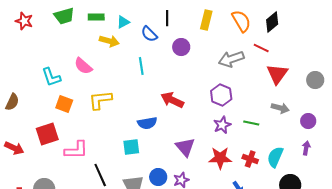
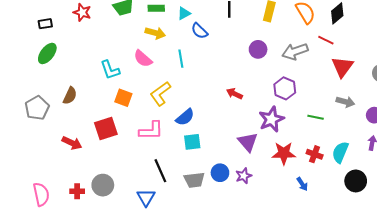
blue semicircle: (149, 34) -> (199, 31), moved
yellow arrow: (109, 41) -> (155, 33), moved
purple circle: (181, 47) -> (258, 49), moved
cyan line: (141, 66) -> (181, 59), moved
yellow L-shape: (100, 100) -> (160, 94), turned -30
red arrow: (172, 100) -> (234, 94), size x0.7
blue semicircle: (147, 123) -> (185, 117), moved, turned -30
purple star: (222, 125) -> (271, 119), moved, size x1.4
pink L-shape: (76, 150) -> (151, 131), moved

